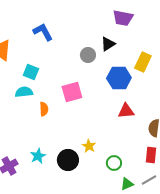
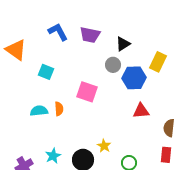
purple trapezoid: (123, 18) -> (90, 35), moved
gray circle: (88, 55) -> (113, 65), moved
cyan semicircle: (24, 92) -> (39, 111), moved
pink square: (72, 92) -> (87, 92), turned 35

